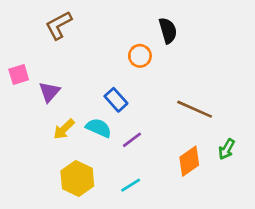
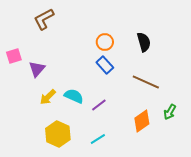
black semicircle: (168, 31) -> (144, 42), moved
blue rectangle: (116, 100) -> (105, 65), moved

